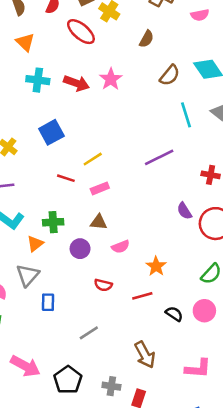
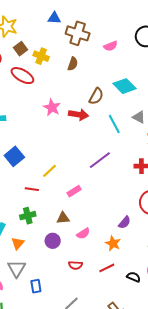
brown semicircle: (146, 39) -> (73, 64), moved
red arrow: (76, 83) -> (78, 115), moved
pink rectangle: (100, 188) -> (74, 191), moved
purple semicircle: (184, 211) -> (124, 222), moved, turned -96
green cross: (53, 222) -> (28, 216), moved

